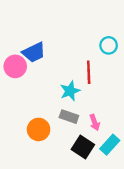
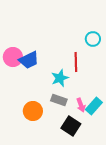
blue trapezoid: (34, 52) -> (29, 60), moved
cyan rectangle: (110, 145) -> (94, 106), moved

